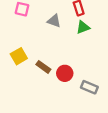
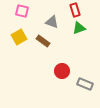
yellow square: (19, 56) -> (19, 37), moved
brown rectangle: (43, 67) -> (43, 41), moved

